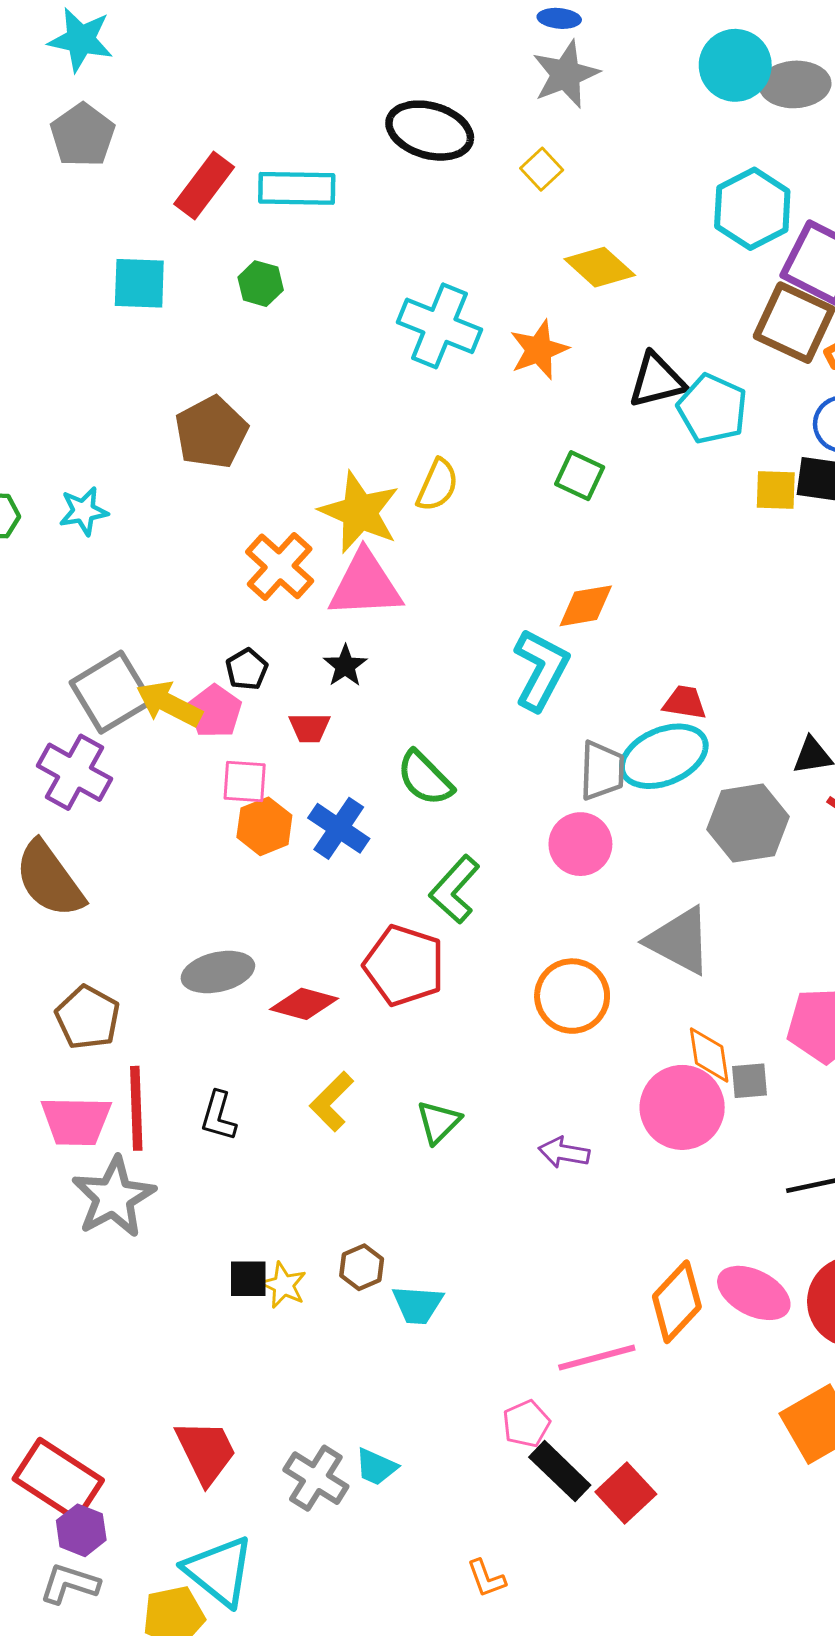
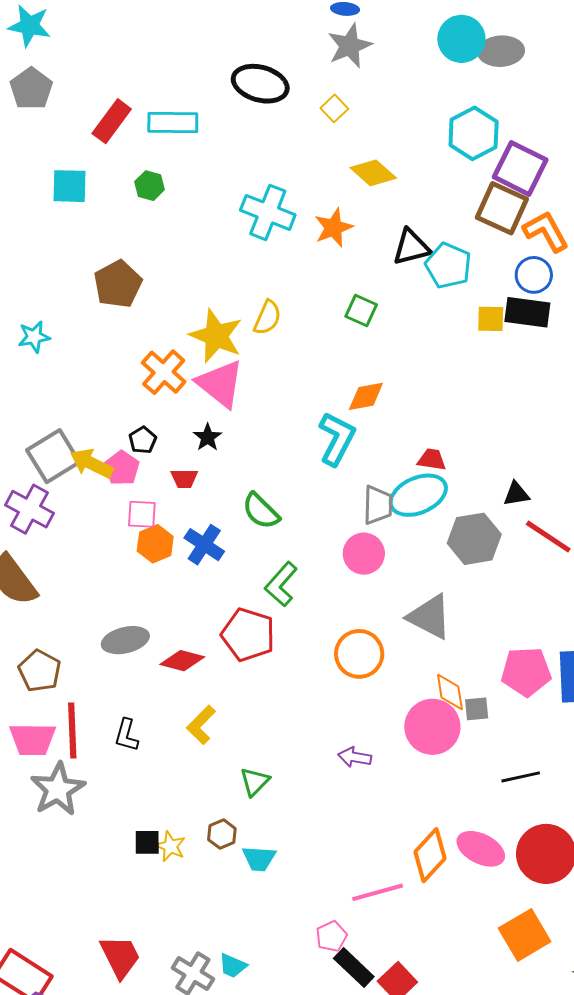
pink triangle: (365, 585) -> (220, 384), turned 42
green triangle: (438, 1122) -> (255, 782), moved

